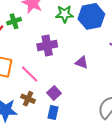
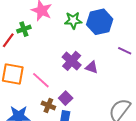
purple cross: (47, 46) -> (72, 61), moved, turned -36
brown cross: (28, 99) -> (48, 105), moved

